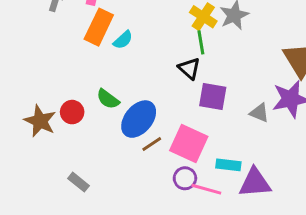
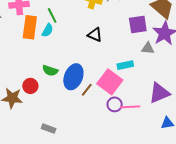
green line: (201, 42) -> (52, 15), moved
purple square: (213, 96) -> (138, 25), moved
pink square: (189, 144) -> (110, 82), turned 30
cyan rectangle: (228, 165) -> (125, 65), moved

